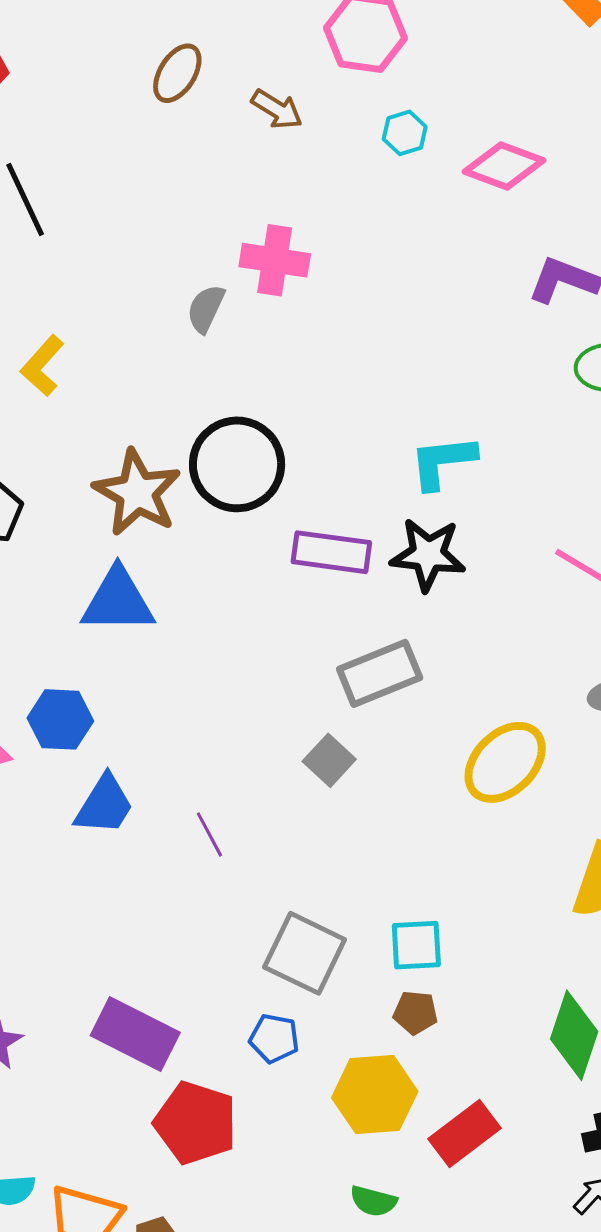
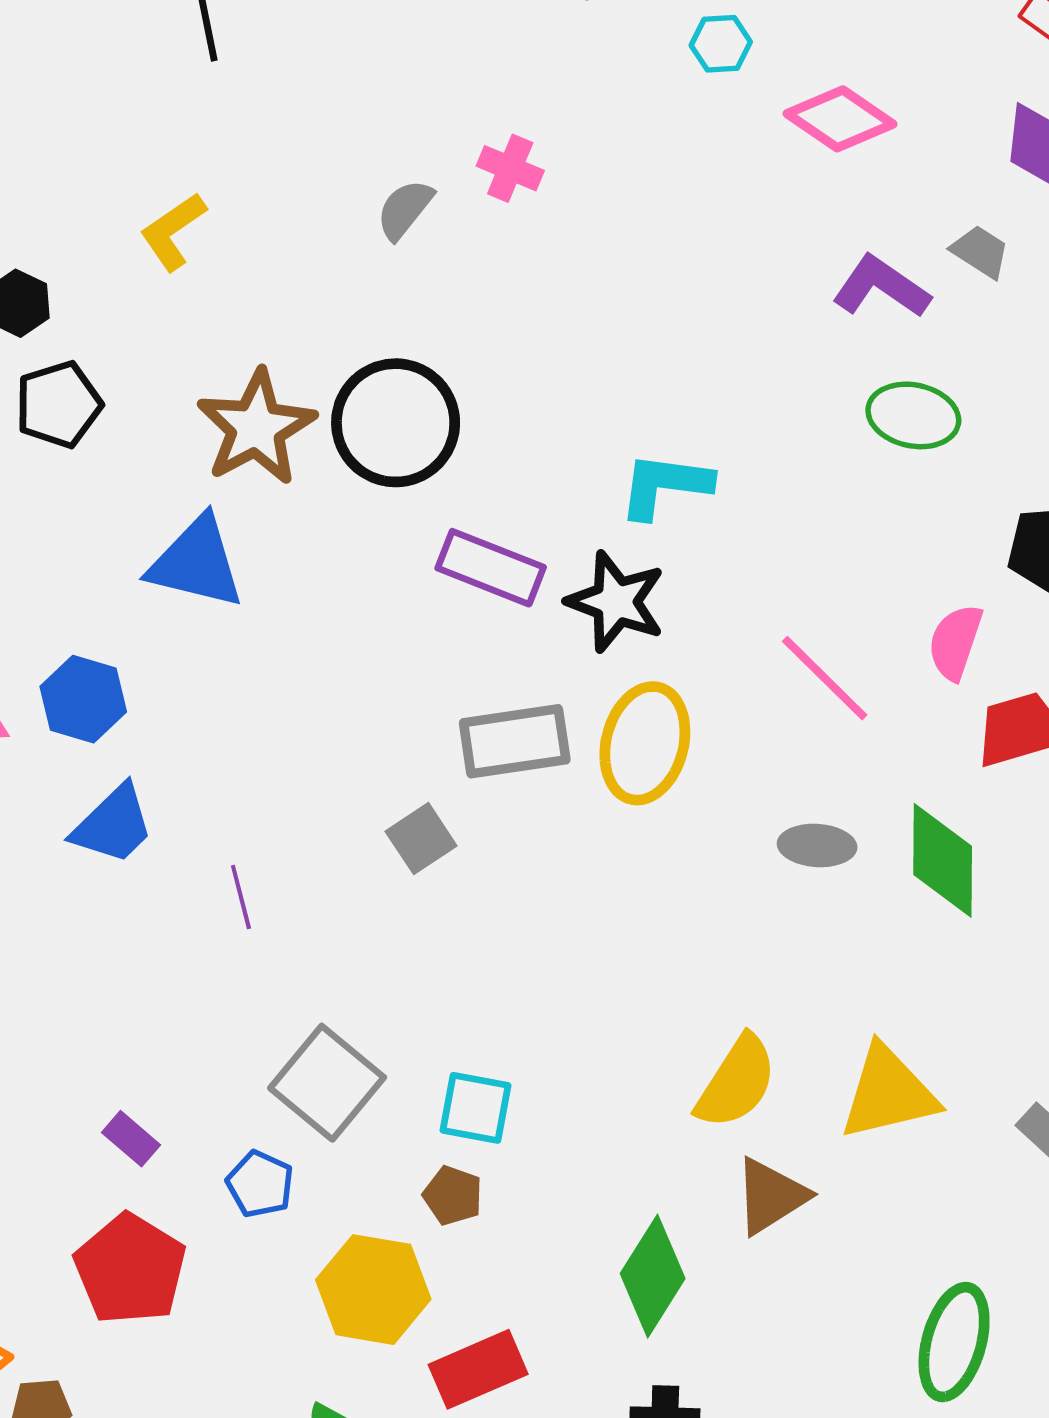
pink cross: (275, 260) -> (510, 168), size x0.7
yellow ellipse: (505, 762) -> (645, 743), moved, turned -44
purple rectangle: (135, 1034) -> (131, 1139), moved, size x0.5

